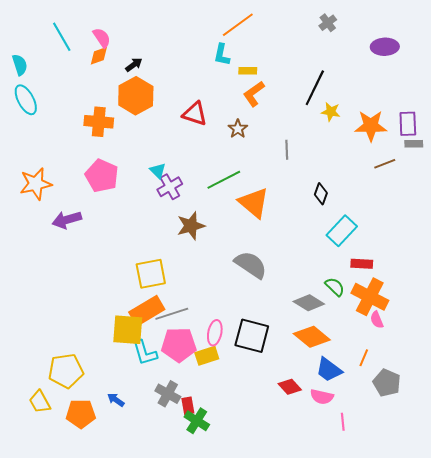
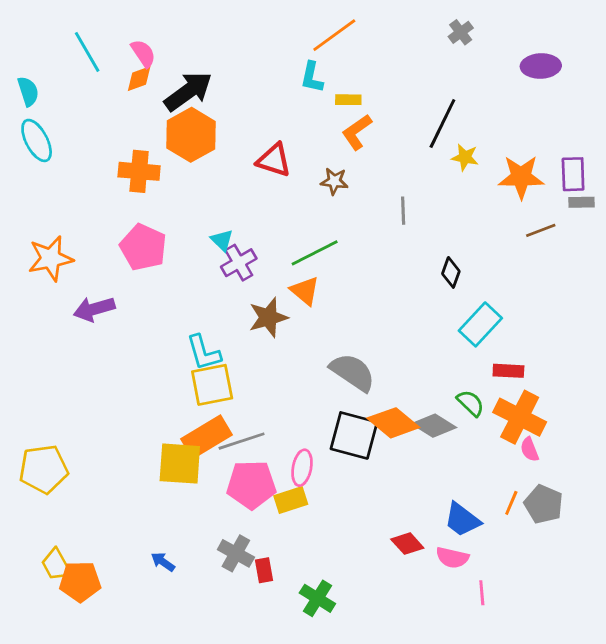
black arrow: (134, 65) -> (188, 91), size x2.0
brown star: (238, 129) -> (334, 181), turned -30
orange triangle: (254, 203) -> (305, 291), moved, size x0.7
black square: (252, 336) -> (354, 435), moved
orange diamond: (312, 337) -> (393, 423), moved
cyan L-shape: (145, 353) -> (204, 353), moved
yellow pentagon: (66, 371) -> (44, 469), moved
gray pentagon: (387, 383) -> (544, 504), moved
orange pentagon: (81, 414) -> (80, 581), moved
green cross: (197, 421) -> (317, 598), moved

